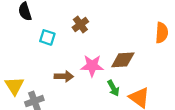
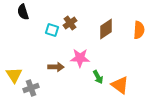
cyan square: (47, 37) -> (52, 30), moved
brown diamond: (123, 60) -> (106, 29), moved, turned -30

